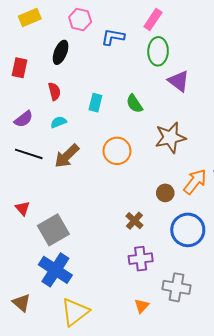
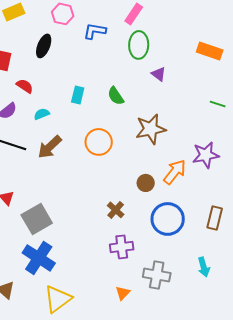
purple triangle: (179, 81) -> (159, 74), size x0.7
red semicircle: (54, 91) -> (25, 86), moved, turned -42

